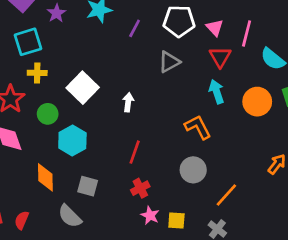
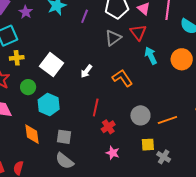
red triangle: (220, 57) -> (138, 32), moved
white arrow: (128, 102) -> (86, 71), turned -144
orange L-shape: (198, 127) -> (122, 78), moved
red cross: (140, 188) -> (108, 127), moved
orange line: (226, 195) -> (167, 120), moved, turned 36
gray semicircle: (70, 216) -> (65, 161), moved
yellow square: (176, 220) -> (148, 145), moved

